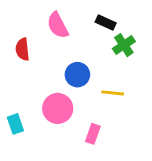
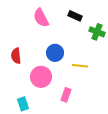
green cross: (124, 45) -> (97, 32), moved, turned -35
red semicircle: (22, 49) -> (16, 56), moved
cyan rectangle: (15, 124) -> (23, 104), moved

